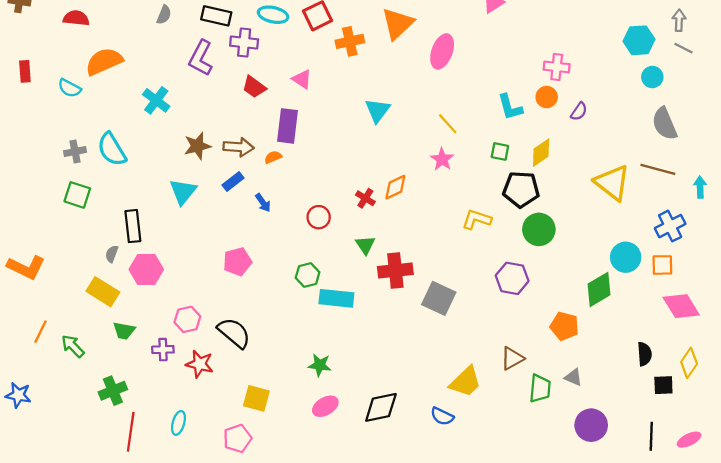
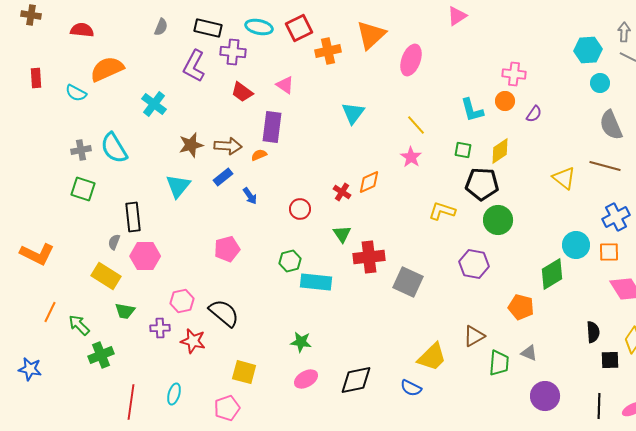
yellow triangle: (612, 183) -> (564, 178), size x0.7
green cross: (113, 391) -> (101, 355), moved

